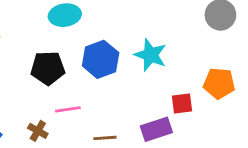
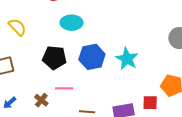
red square: (182, 103) -> (150, 103), moved

